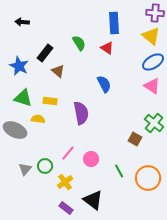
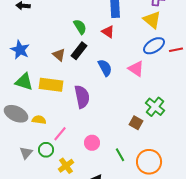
black rectangle: (45, 53) -> (79, 51), moved
pink triangle: (152, 86) -> (136, 69), moved
yellow rectangle: (50, 101) -> (51, 85), size x1.6
yellow semicircle: (38, 119) -> (39, 120), moved
pink line: (68, 153) -> (60, 134), moved

